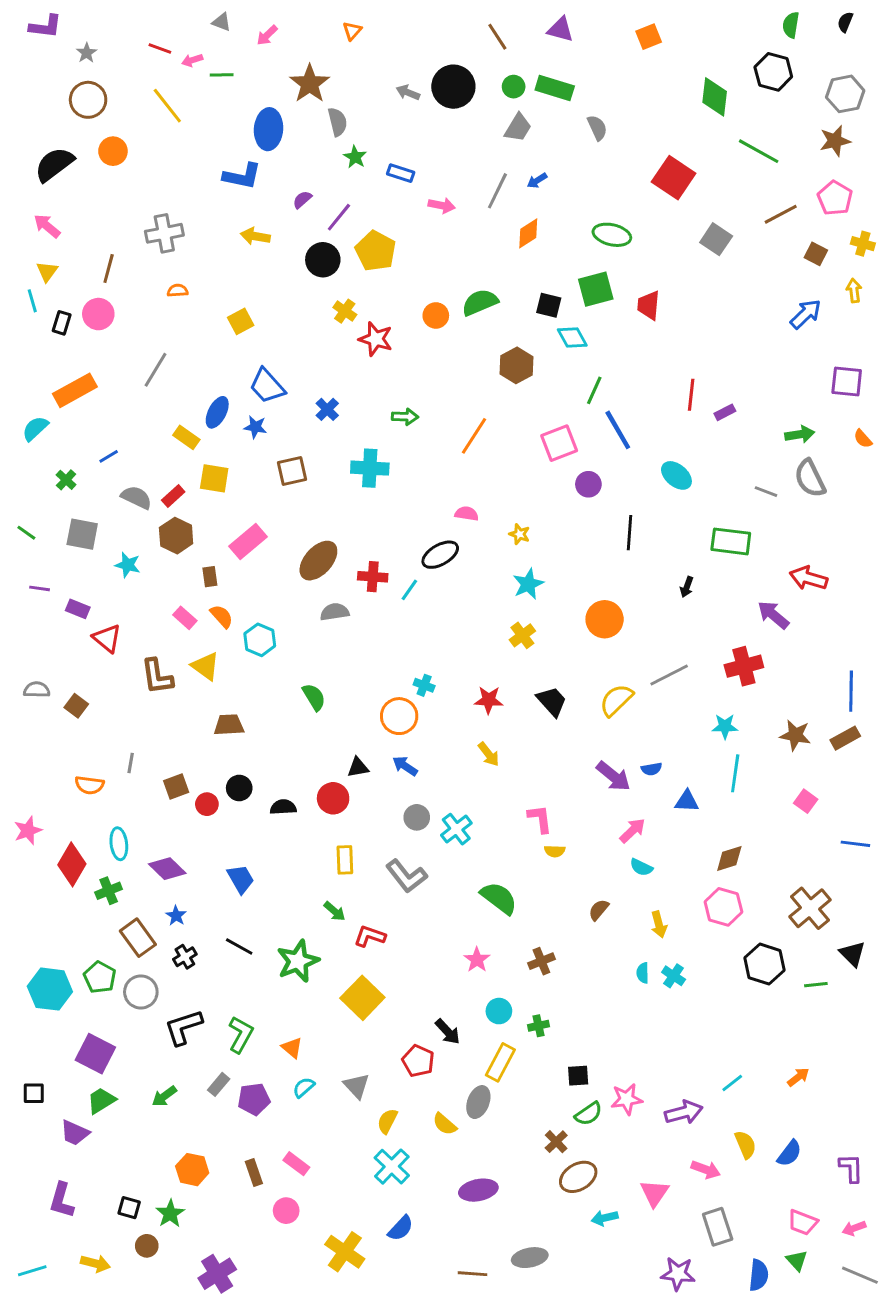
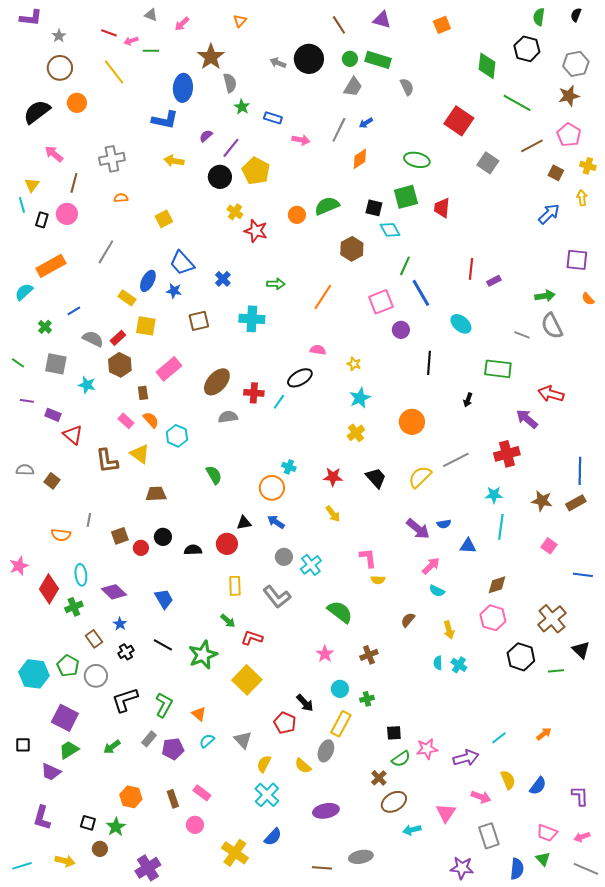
pink arrow: (47, 226) -> (54, 154), moved
brown rectangle: (138, 938) -> (94, 639), size x0.7

